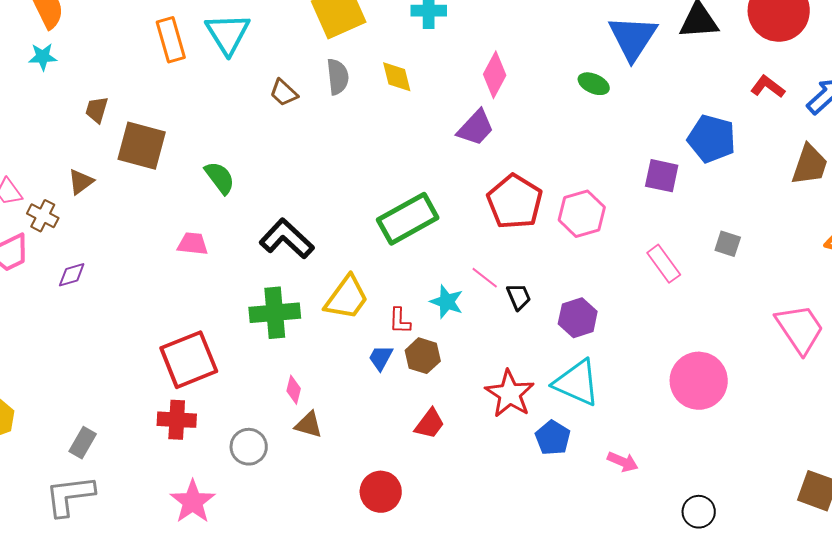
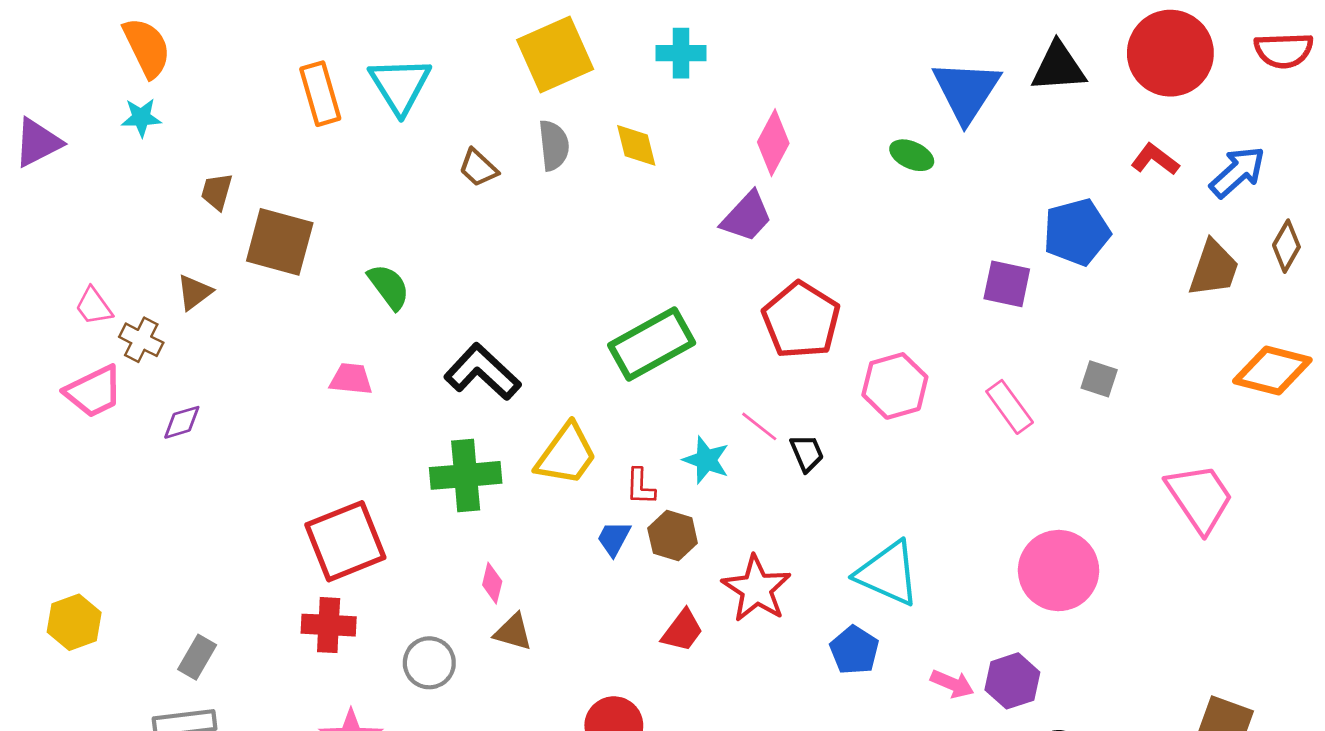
blue pentagon: (712, 139) -> (1077, 232), turned -30
pink hexagon: (582, 214) -> (895, 386), moved
purple hexagon: (578, 318) -> (1012, 681), moved
red star: (510, 394) -> (756, 589), moved

